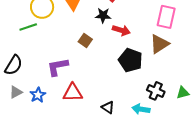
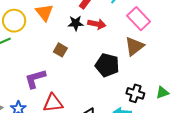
pink rectangle: (166, 17) -> (139, 19), turned -50
red arrow: (121, 30) -> (97, 24), moved

